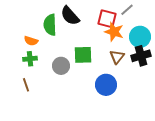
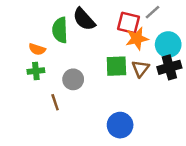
orange star: (114, 32) -> (137, 38), turned -30
green square: (83, 55) -> (116, 66), moved
brown line: (26, 85) -> (55, 102), moved
blue circle: (106, 85) -> (120, 125), moved

